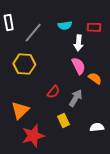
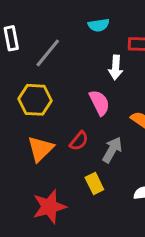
cyan semicircle: (65, 25) -> (99, 25), moved
pink semicircle: (78, 66) -> (99, 103), moved
orange triangle: (20, 110) -> (40, 149), moved

